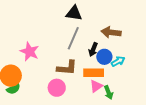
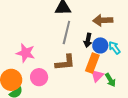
cyan arrow: (118, 61) -> (114, 48), turned -88
orange rectangle: (94, 73) -> (92, 63), turned -60
pink circle: (57, 88) -> (39, 77), moved

